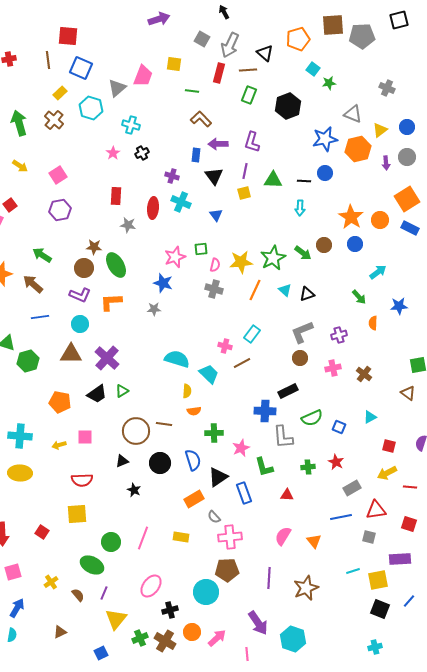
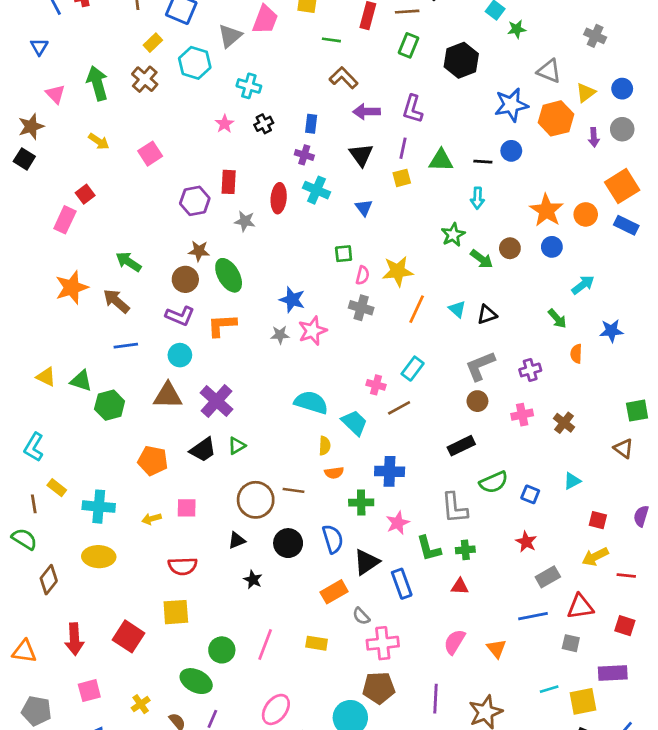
blue rectangle: (196, 155) -> (311, 124), moved
purple hexagon: (60, 210) -> (195, 201), moved
pink star: (175, 257) -> (312, 331), moved
green star: (273, 258) -> (453, 235), moved, size x0.7
blue cross: (265, 411) -> (390, 471), moved
green cross: (308, 467) -> (465, 550), moved
red square: (42, 532) -> (128, 636), size x1.6

